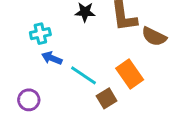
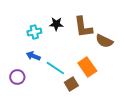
cyan cross: (40, 34) -> (34, 32), moved
purple circle: (29, 100) -> (17, 77), moved

